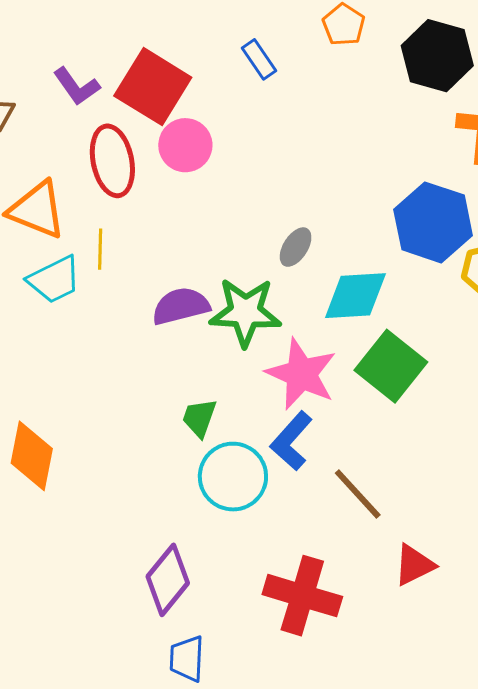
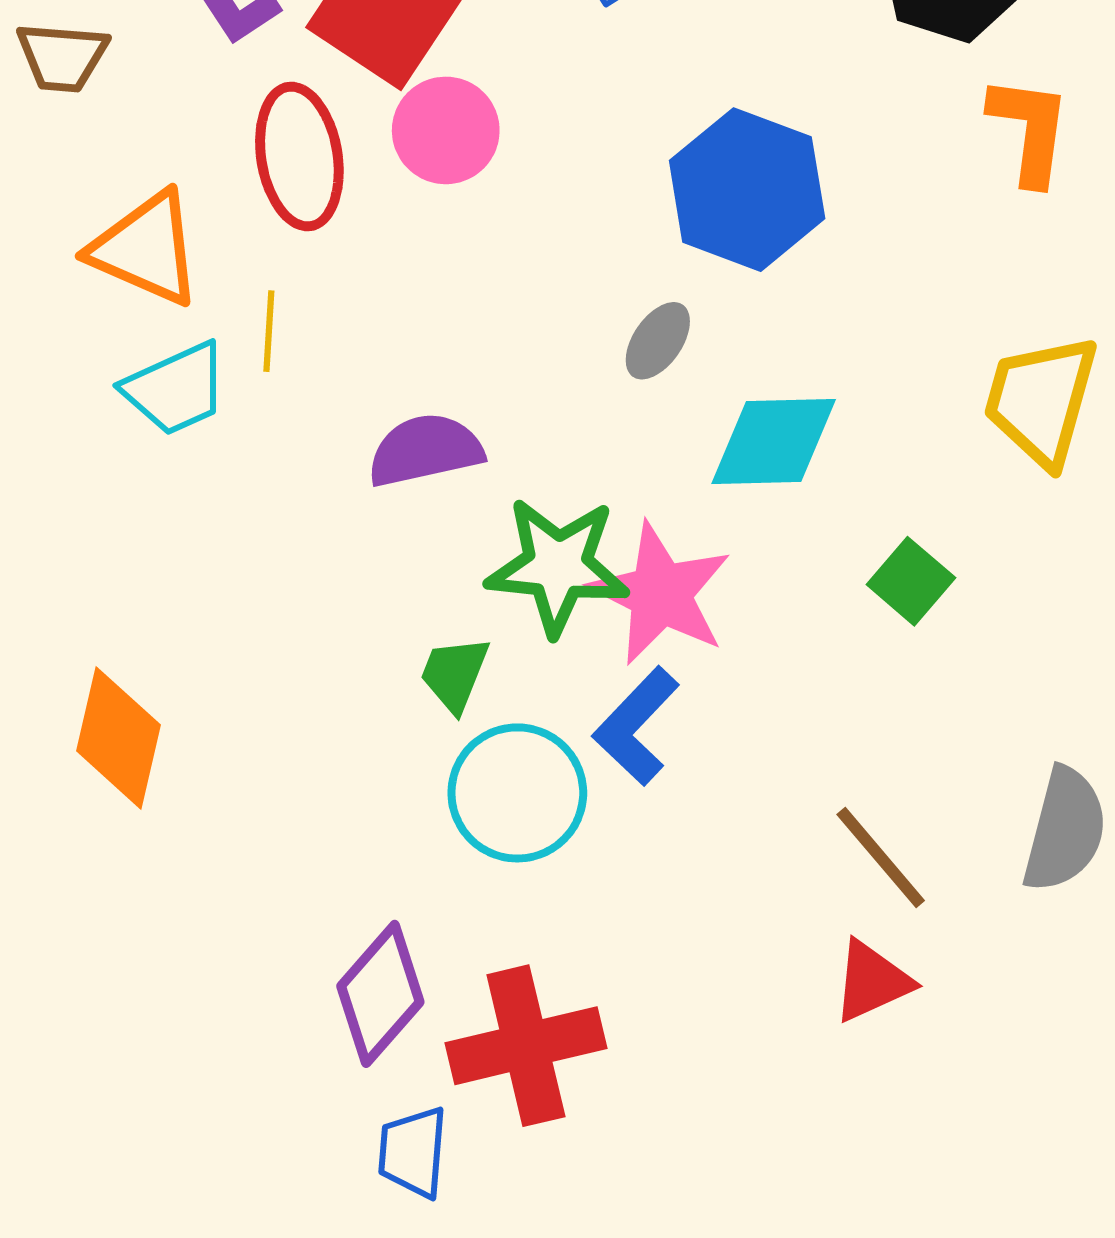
blue hexagon: (433, 222) -> (747, 190), moved
green star: (245, 312) -> (558, 566), moved
green square: (391, 366) -> (911, 581), moved, size x0.6
brown line: (358, 494) -> (881, 857), moved
red cross: (302, 596) -> (526, 1046), moved, turned -32

